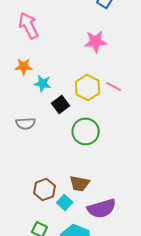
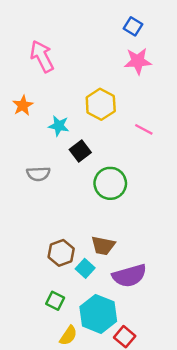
pink star: (96, 42) -> (138, 61), moved
orange star: (24, 66) -> (23, 105), moved, turned -30
yellow hexagon: (88, 88) -> (101, 104), moved

